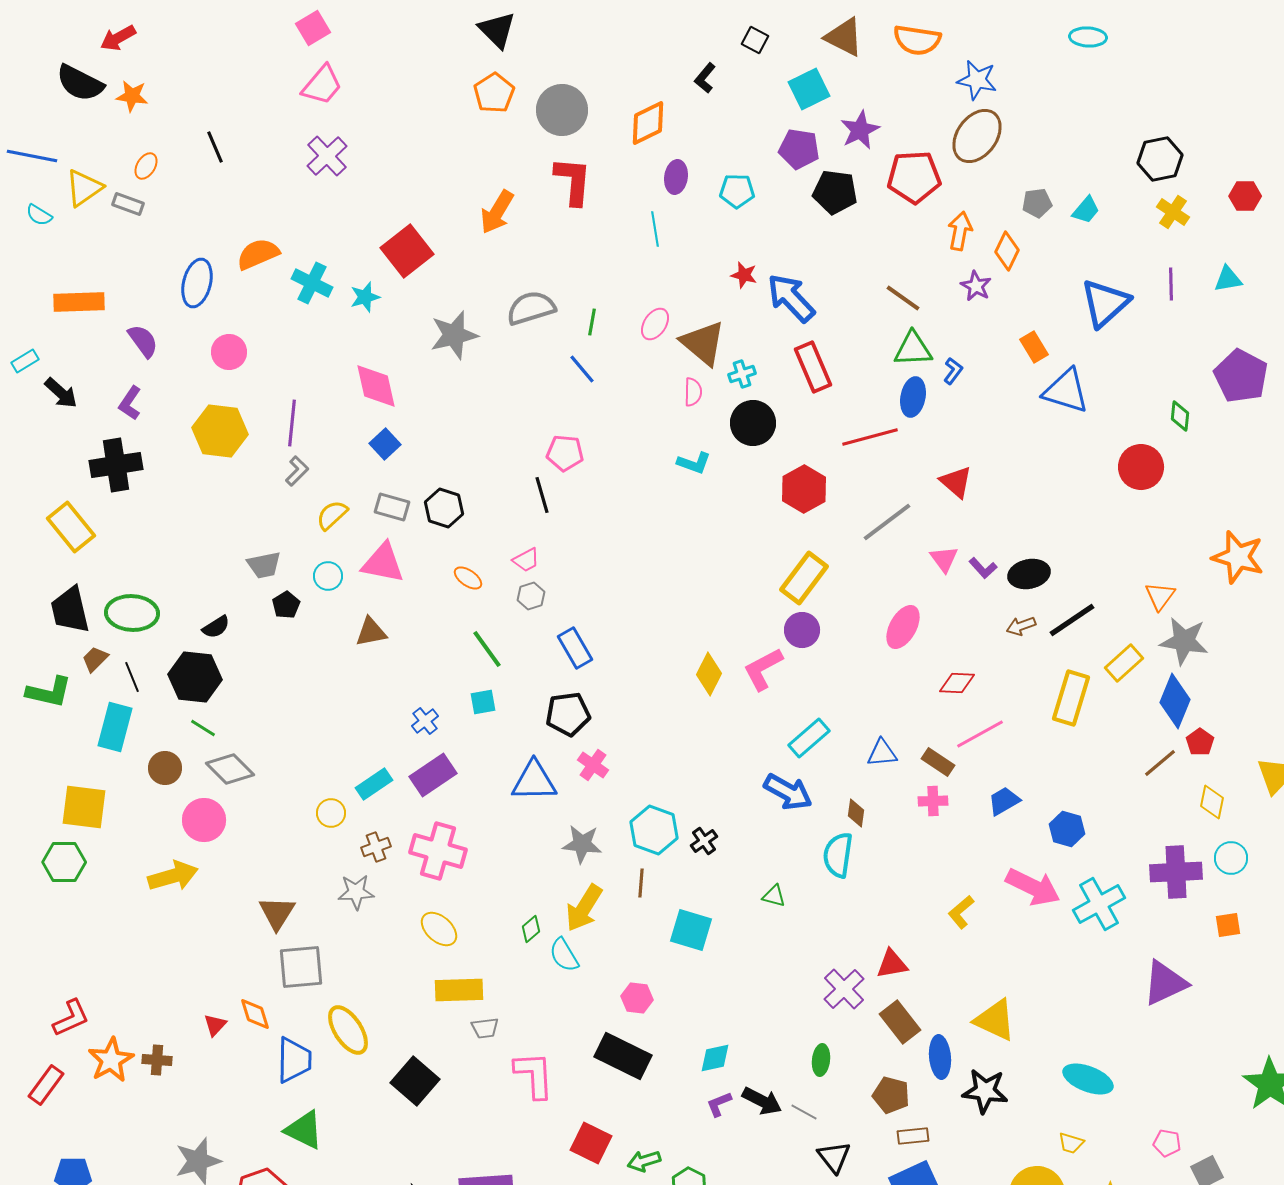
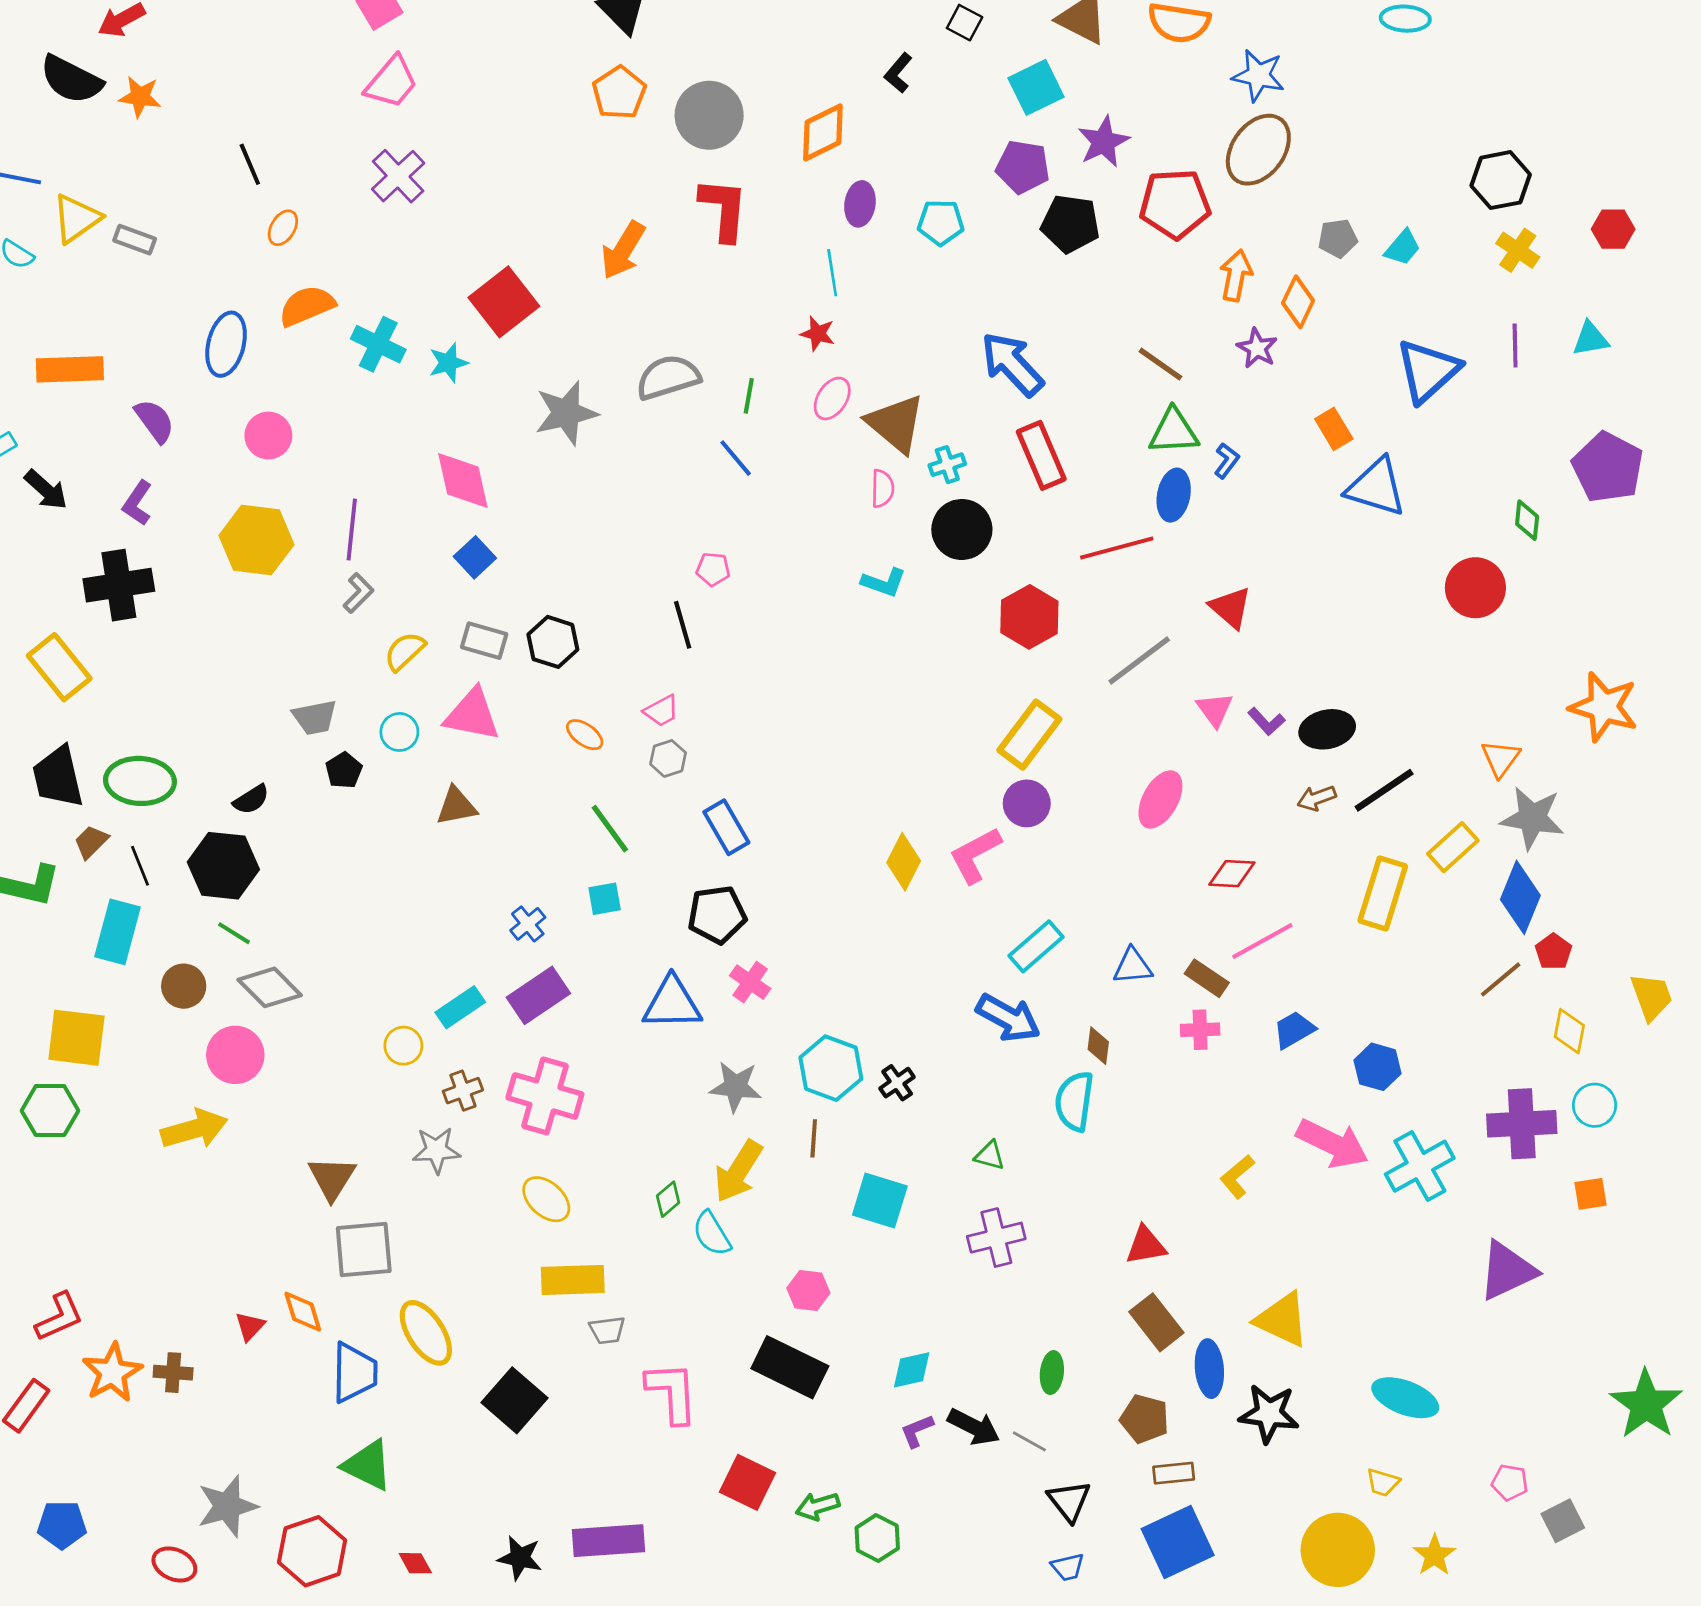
orange ellipse: (146, 166) -> (283, 228), moved
red star: (744, 275) -> (818, 334), moved
pink pentagon: (565, 453) -> (713, 569), size x0.7
purple cross: (844, 989) -> (996, 1238), moved, turned 30

